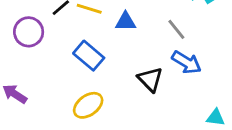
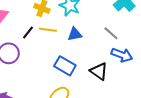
blue rectangle: (89, 56) -> (65, 66), moved

